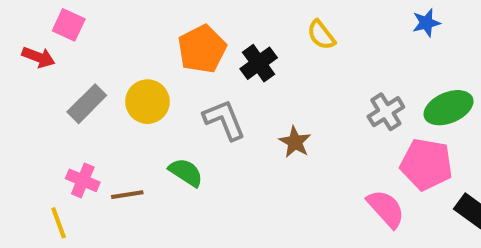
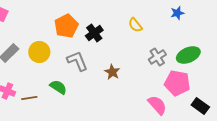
yellow semicircle: (321, 35) -> (135, 25), moved

